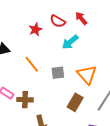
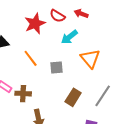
red arrow: (81, 18) -> (81, 14), turned -32
red star: (35, 29) -> (35, 24), size x1.5
orange triangle: (87, 75) -> (90, 59), moved

